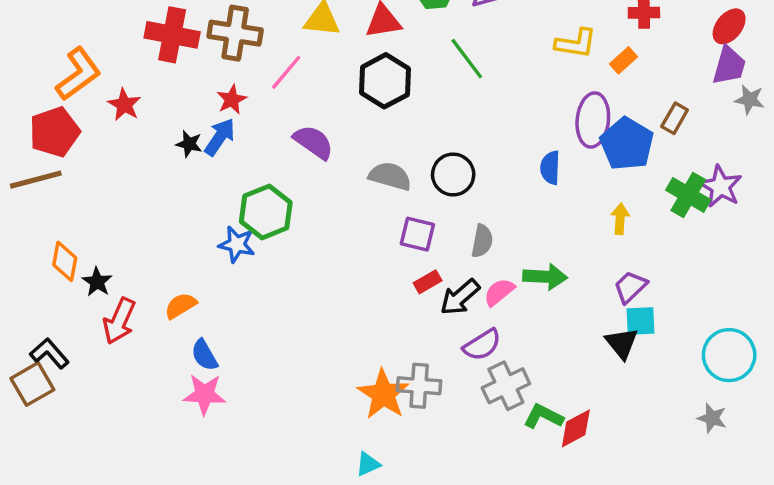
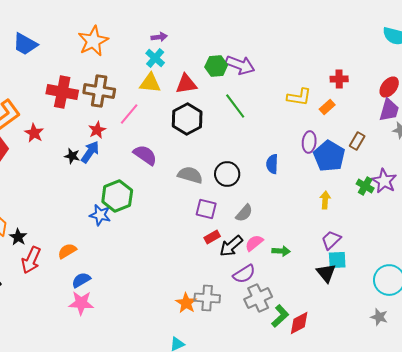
purple ellipse: (593, 120) -> (309, 142), size x0.7
blue semicircle: (550, 168) -> (272, 164), moved
green cross: (688, 195) -> (365, 186), size x0.7
gray semicircle: (482, 241) -> (244, 213), turned 30
green arrow: (545, 277) -> (281, 251), moved, size x0.7
blue semicircle: (204, 355) -> (81, 280), turned 90
orange star: (383, 394) -> (186, 303), size x0.7
green L-shape: (543, 416) -> (280, 316), turned 110

